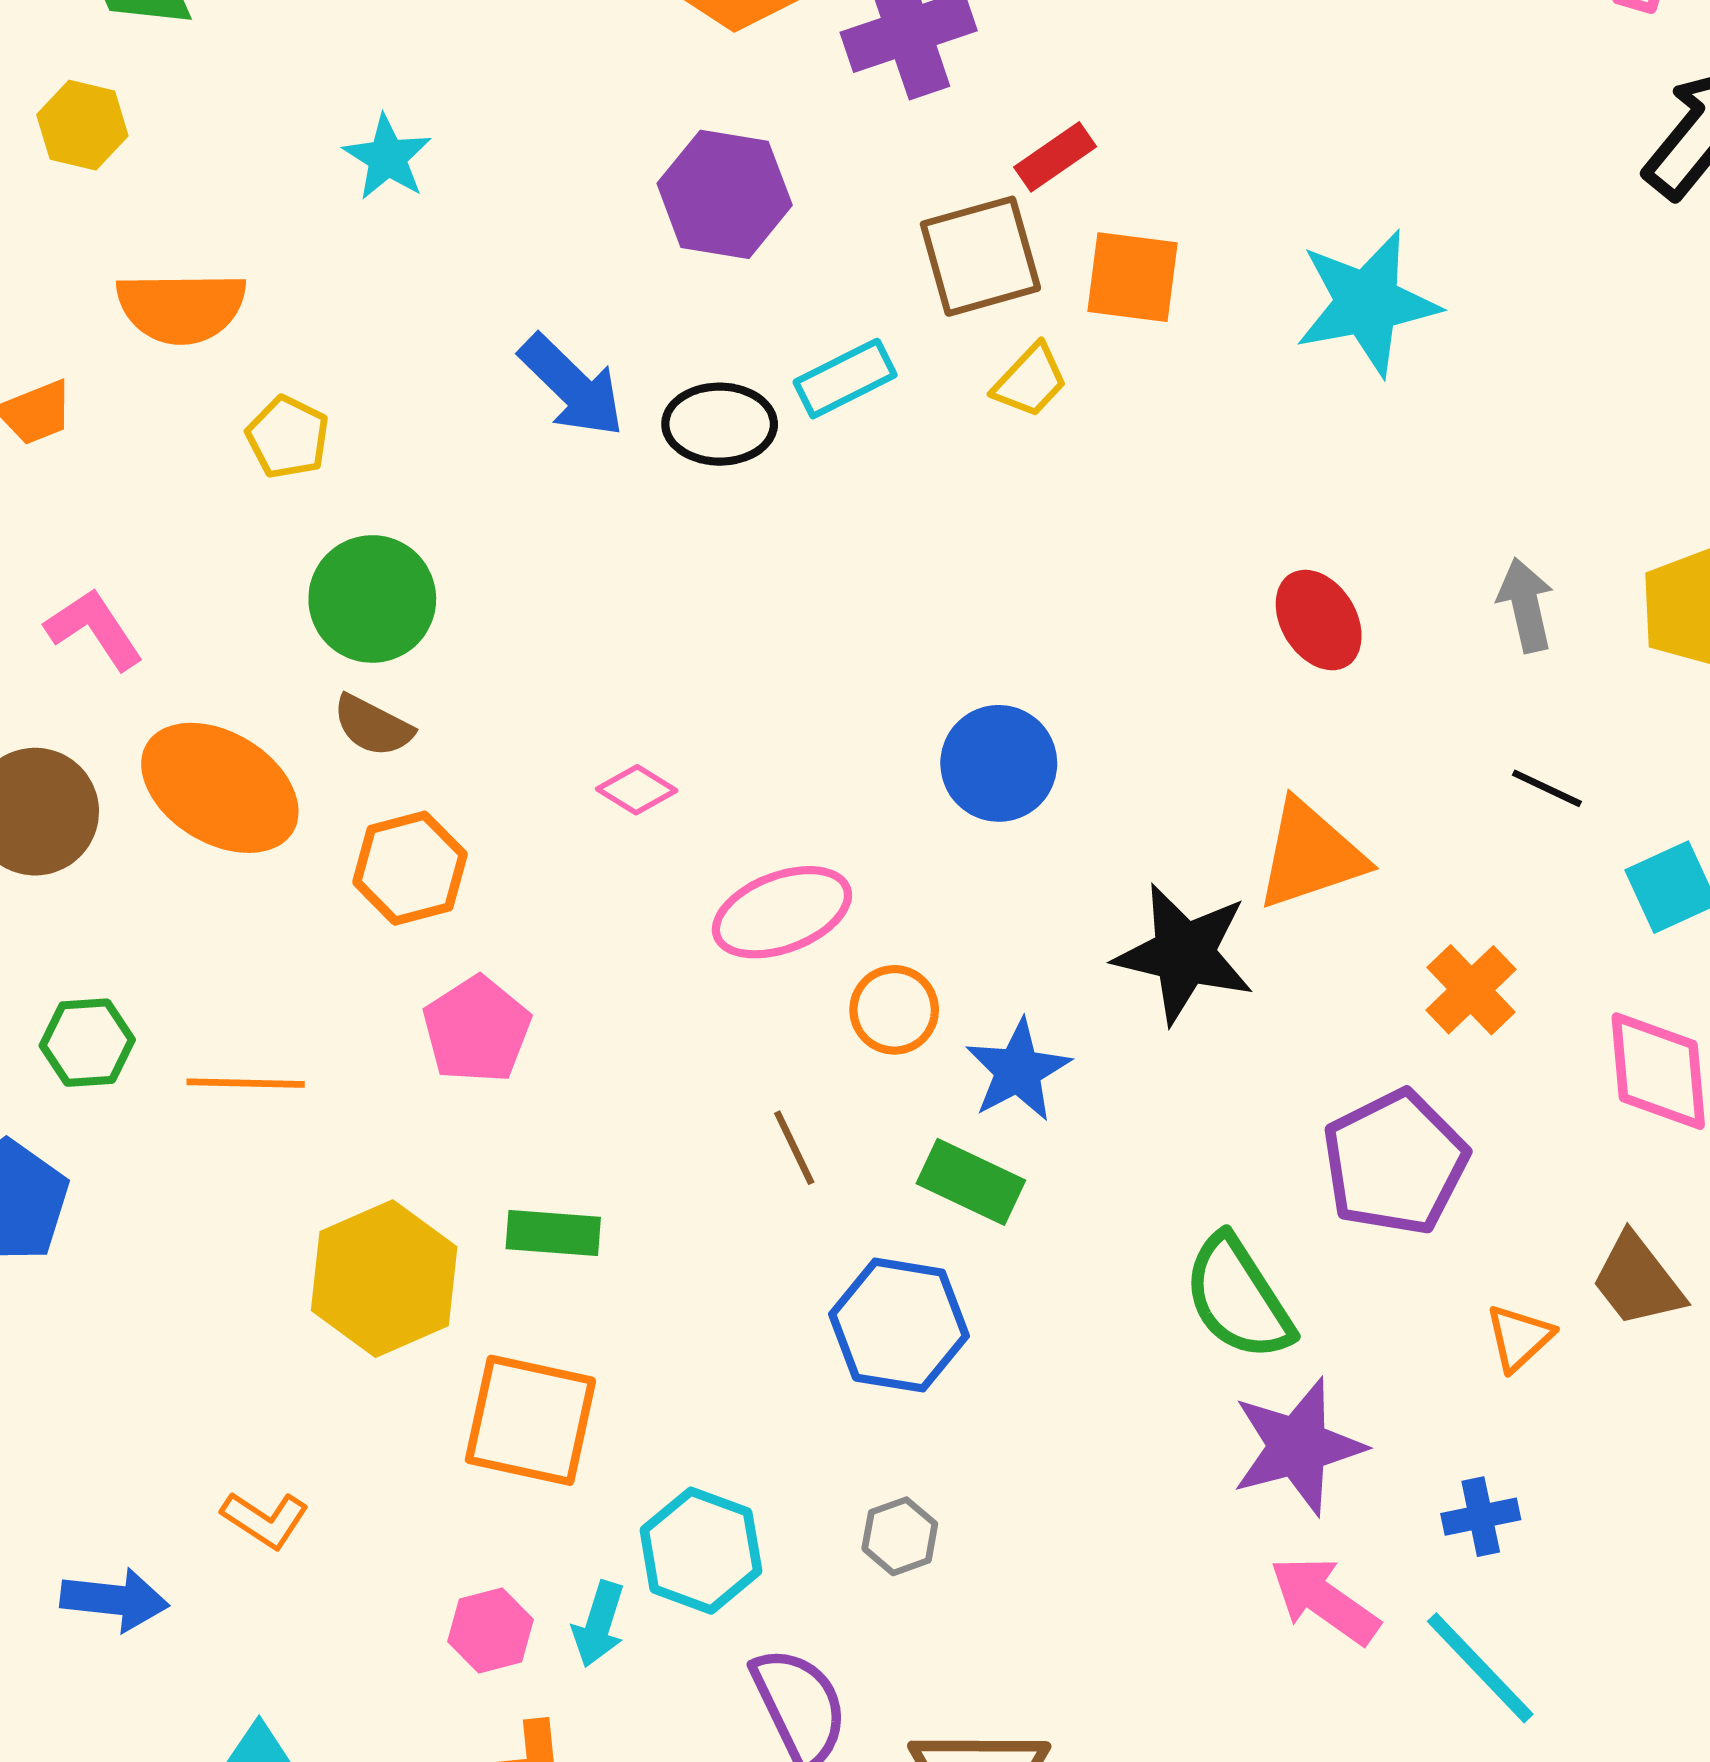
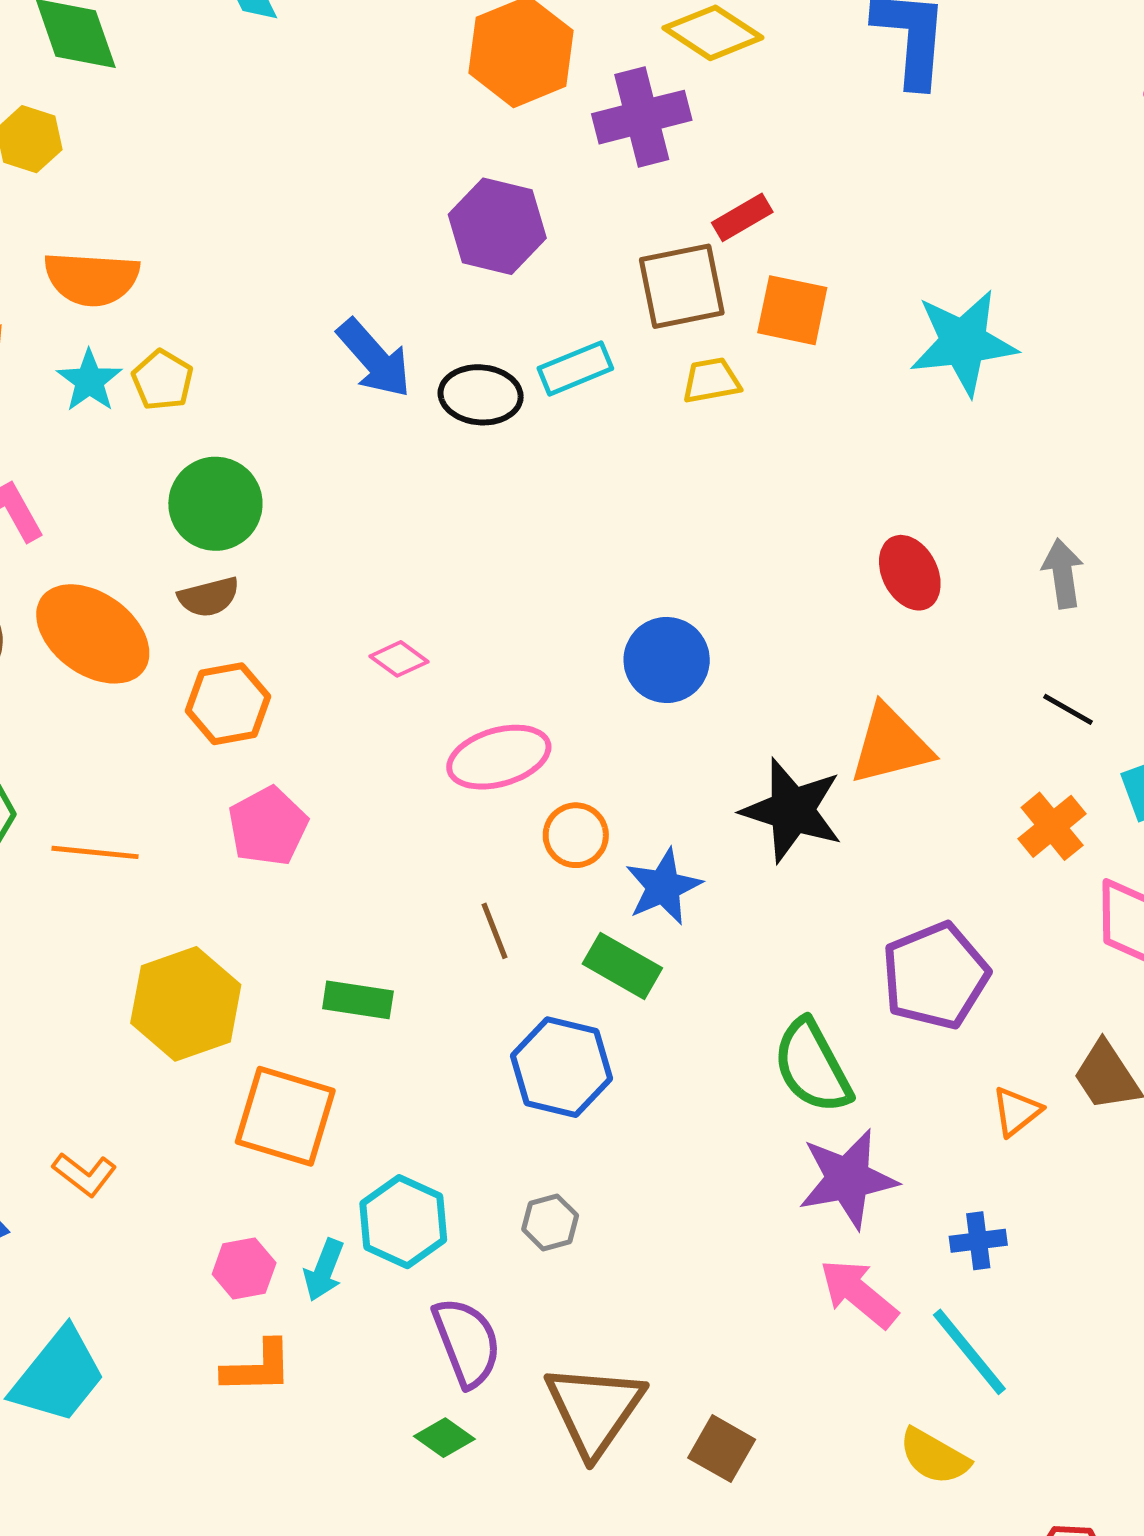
cyan star: (387, 158) -> (89, 381), moved
yellow trapezoid: (1030, 381) -> (711, 381), turned -148
brown semicircle: (373, 726) -> (209, 597), turned -46
orange cross: (1471, 990) -> (1052, 826), moved
green rectangle: (553, 1233) -> (358, 1000), moved

